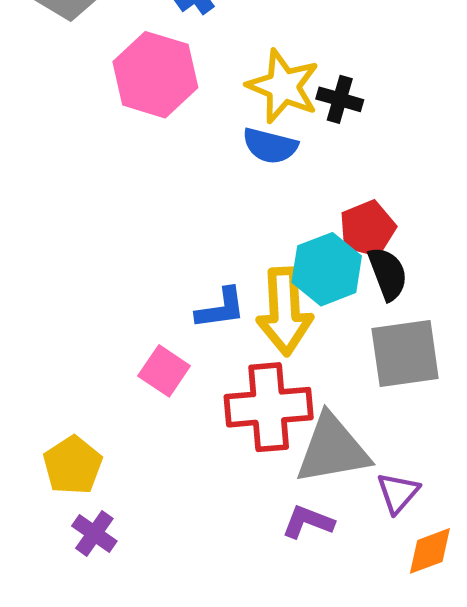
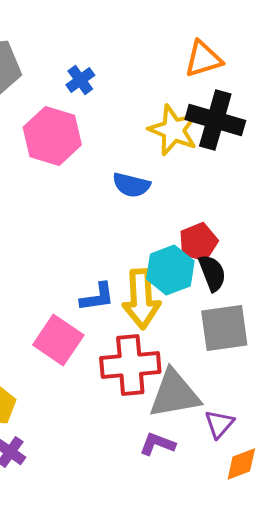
yellow star: (283, 86) -> (173, 130), moved
black cross: (340, 99) -> (215, 120), moved, size x1.8
pink square: (164, 371) -> (58, 340), size x1.4

